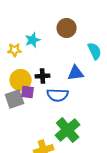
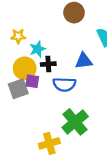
cyan star: (33, 40) -> (38, 49), moved

